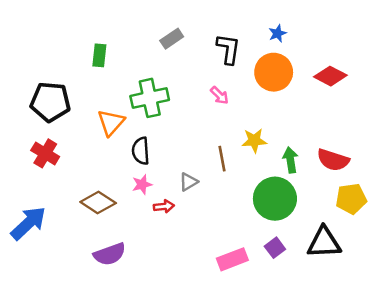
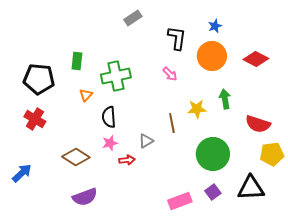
gray rectangle: (172, 39) -> (133, 18), moved
green rectangle: (99, 55) -> (77, 61), moved
orange triangle: (111, 122) -> (86, 95), size x0.6
green arrow: (290, 160) -> (225, 99), moved
blue arrow: (28, 223) -> (22, 173), size x0.7

